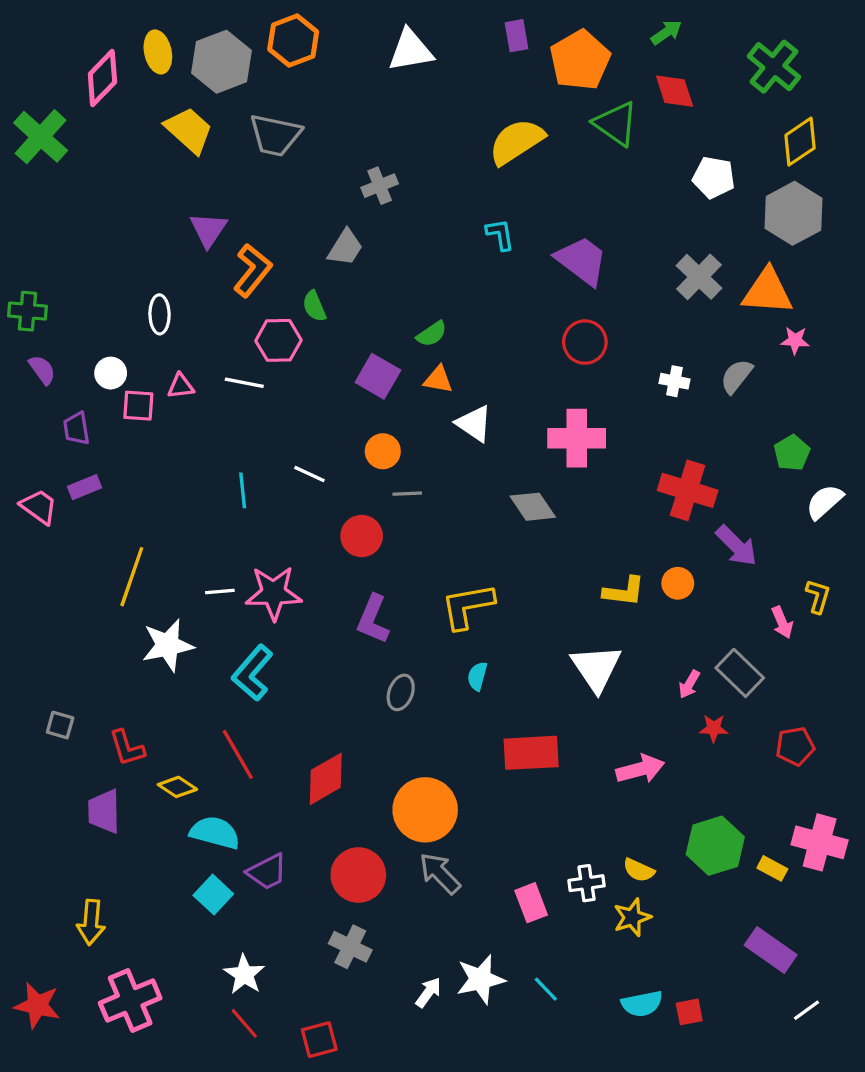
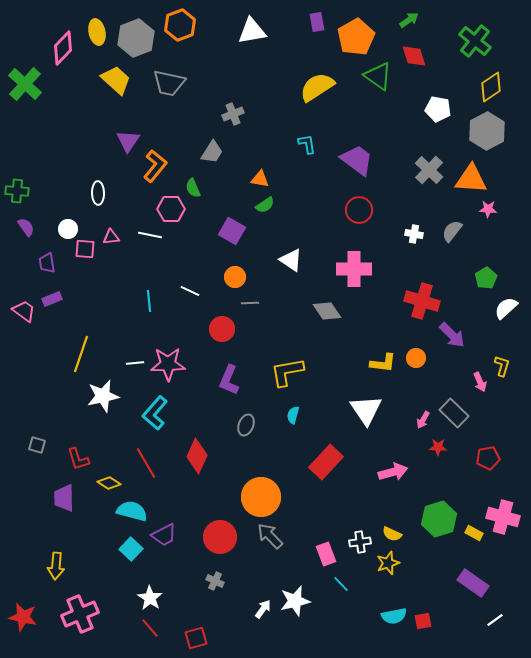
orange triangle: (438, 380) -> (260, 179), moved
red rectangle: (531, 753) -> (326, 462), turned -44
red diamond: (326, 779) -> (197, 456), moved, turned -36
gray cross: (350, 947) -> (215, 581), size x0.7
cyan line: (546, 989) -> (341, 584), moved

